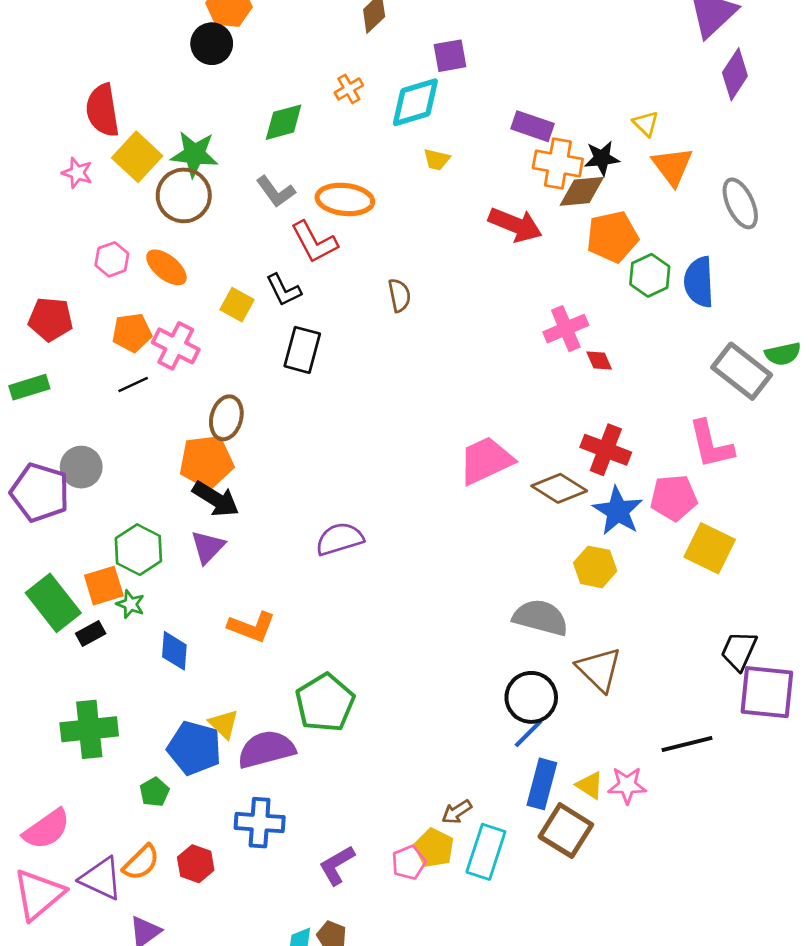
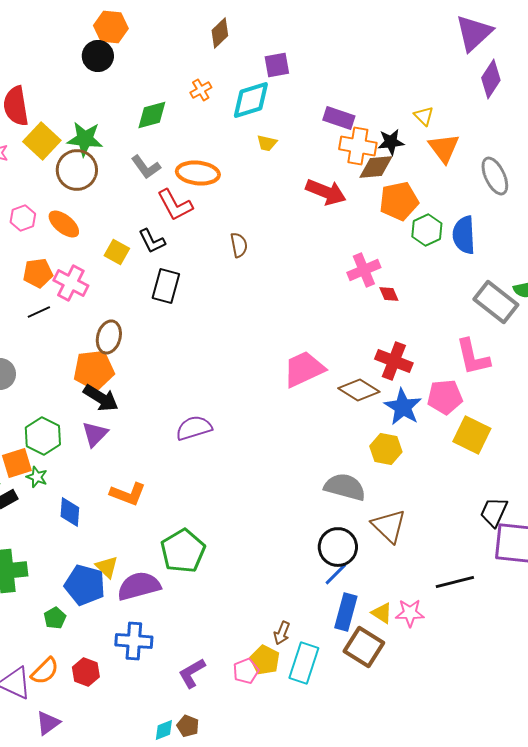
brown arrow: (457, 812) -> (282, 633), turned -35

